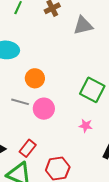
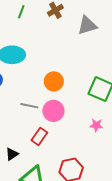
orange circle: (35, 78) -> (54, 81), moved
red rectangle: (28, 148) -> (39, 136), moved

